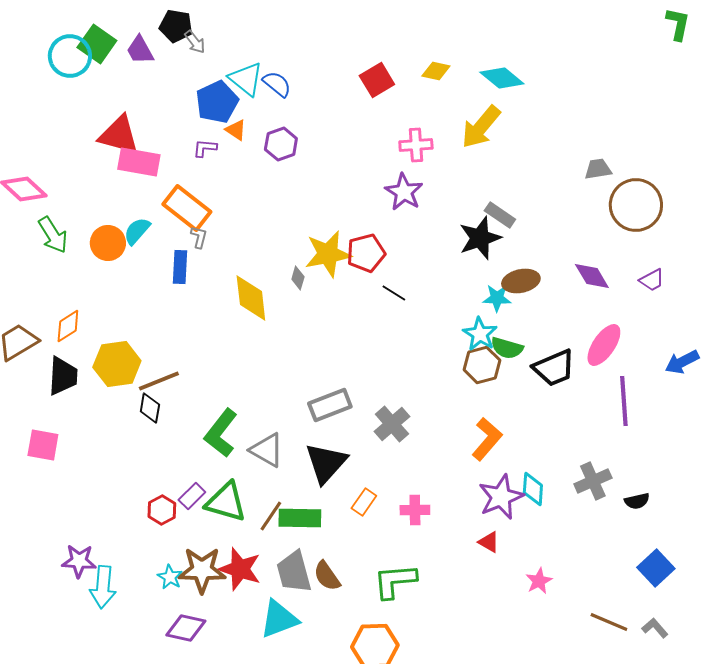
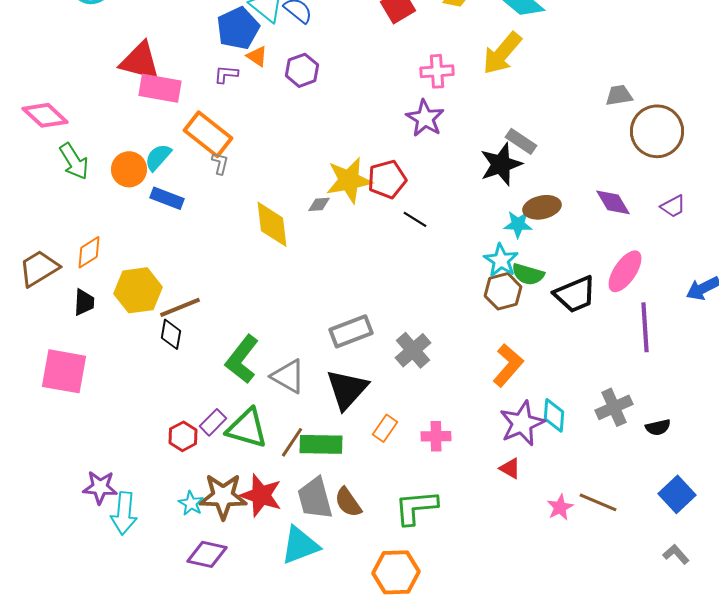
blue rectangle: (180, 267) -> (167, 198), moved, turned -72
gray diamond: (298, 278) -> (319, 204), turned 70
black trapezoid: (63, 376) -> (84, 302), size x0.7
pink square: (43, 445) -> (64, 371), size x1.4
brown line: (609, 622) -> (598, 502), moved

